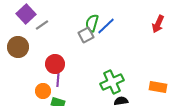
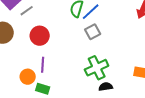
gray square: (86, 35) -> (93, 32), moved
red circle: (55, 64) -> (40, 36), moved

